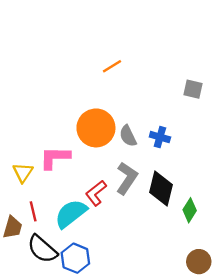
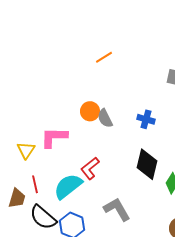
orange circle: (96, 128) -> (90, 111), size x0.6
gray semicircle: (128, 136) -> (105, 118), moved
gray L-shape: (127, 178) -> (117, 209), moved, turned -64

